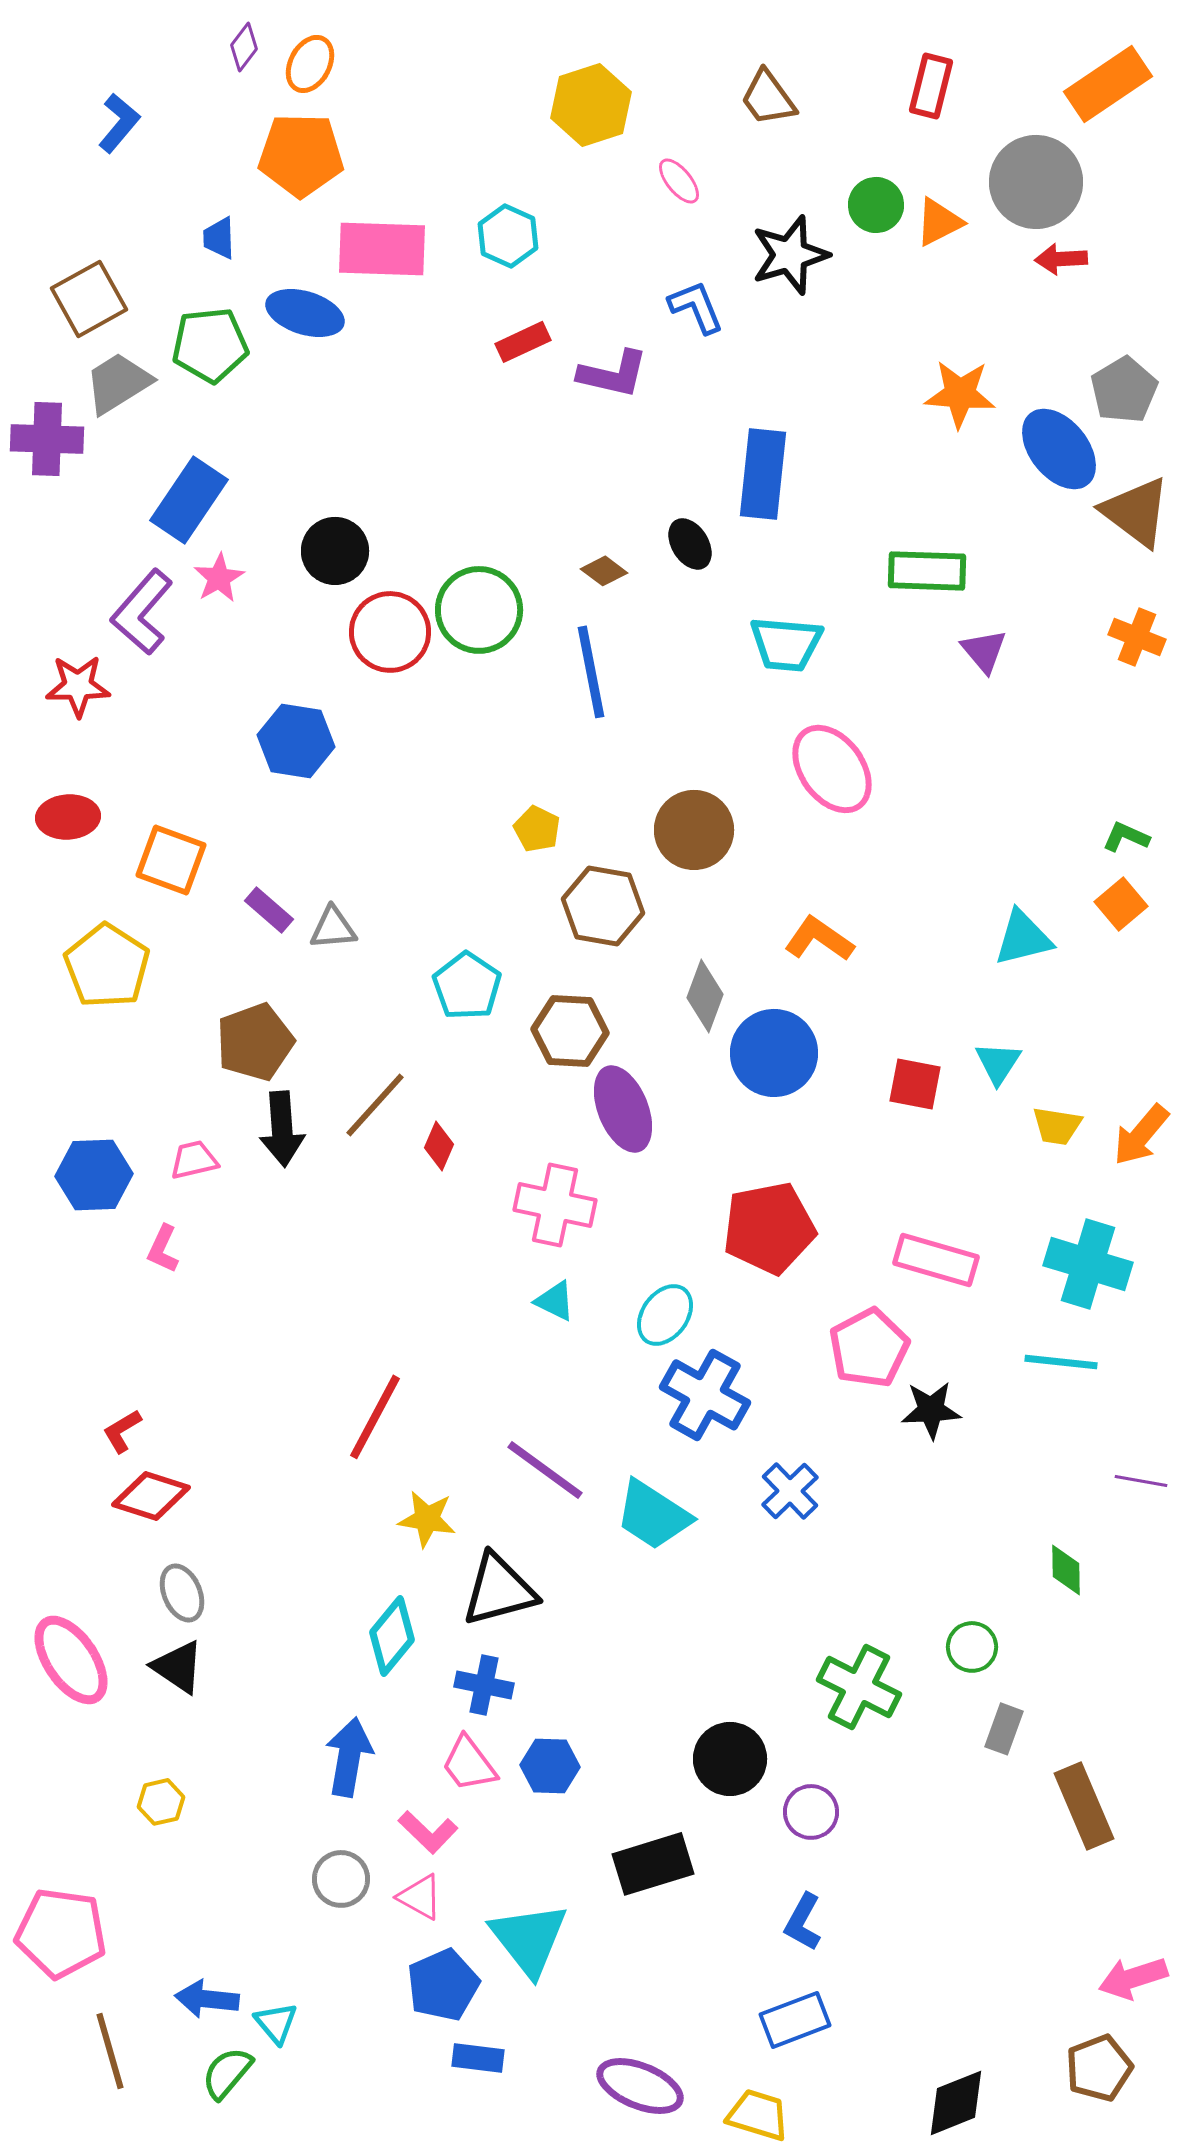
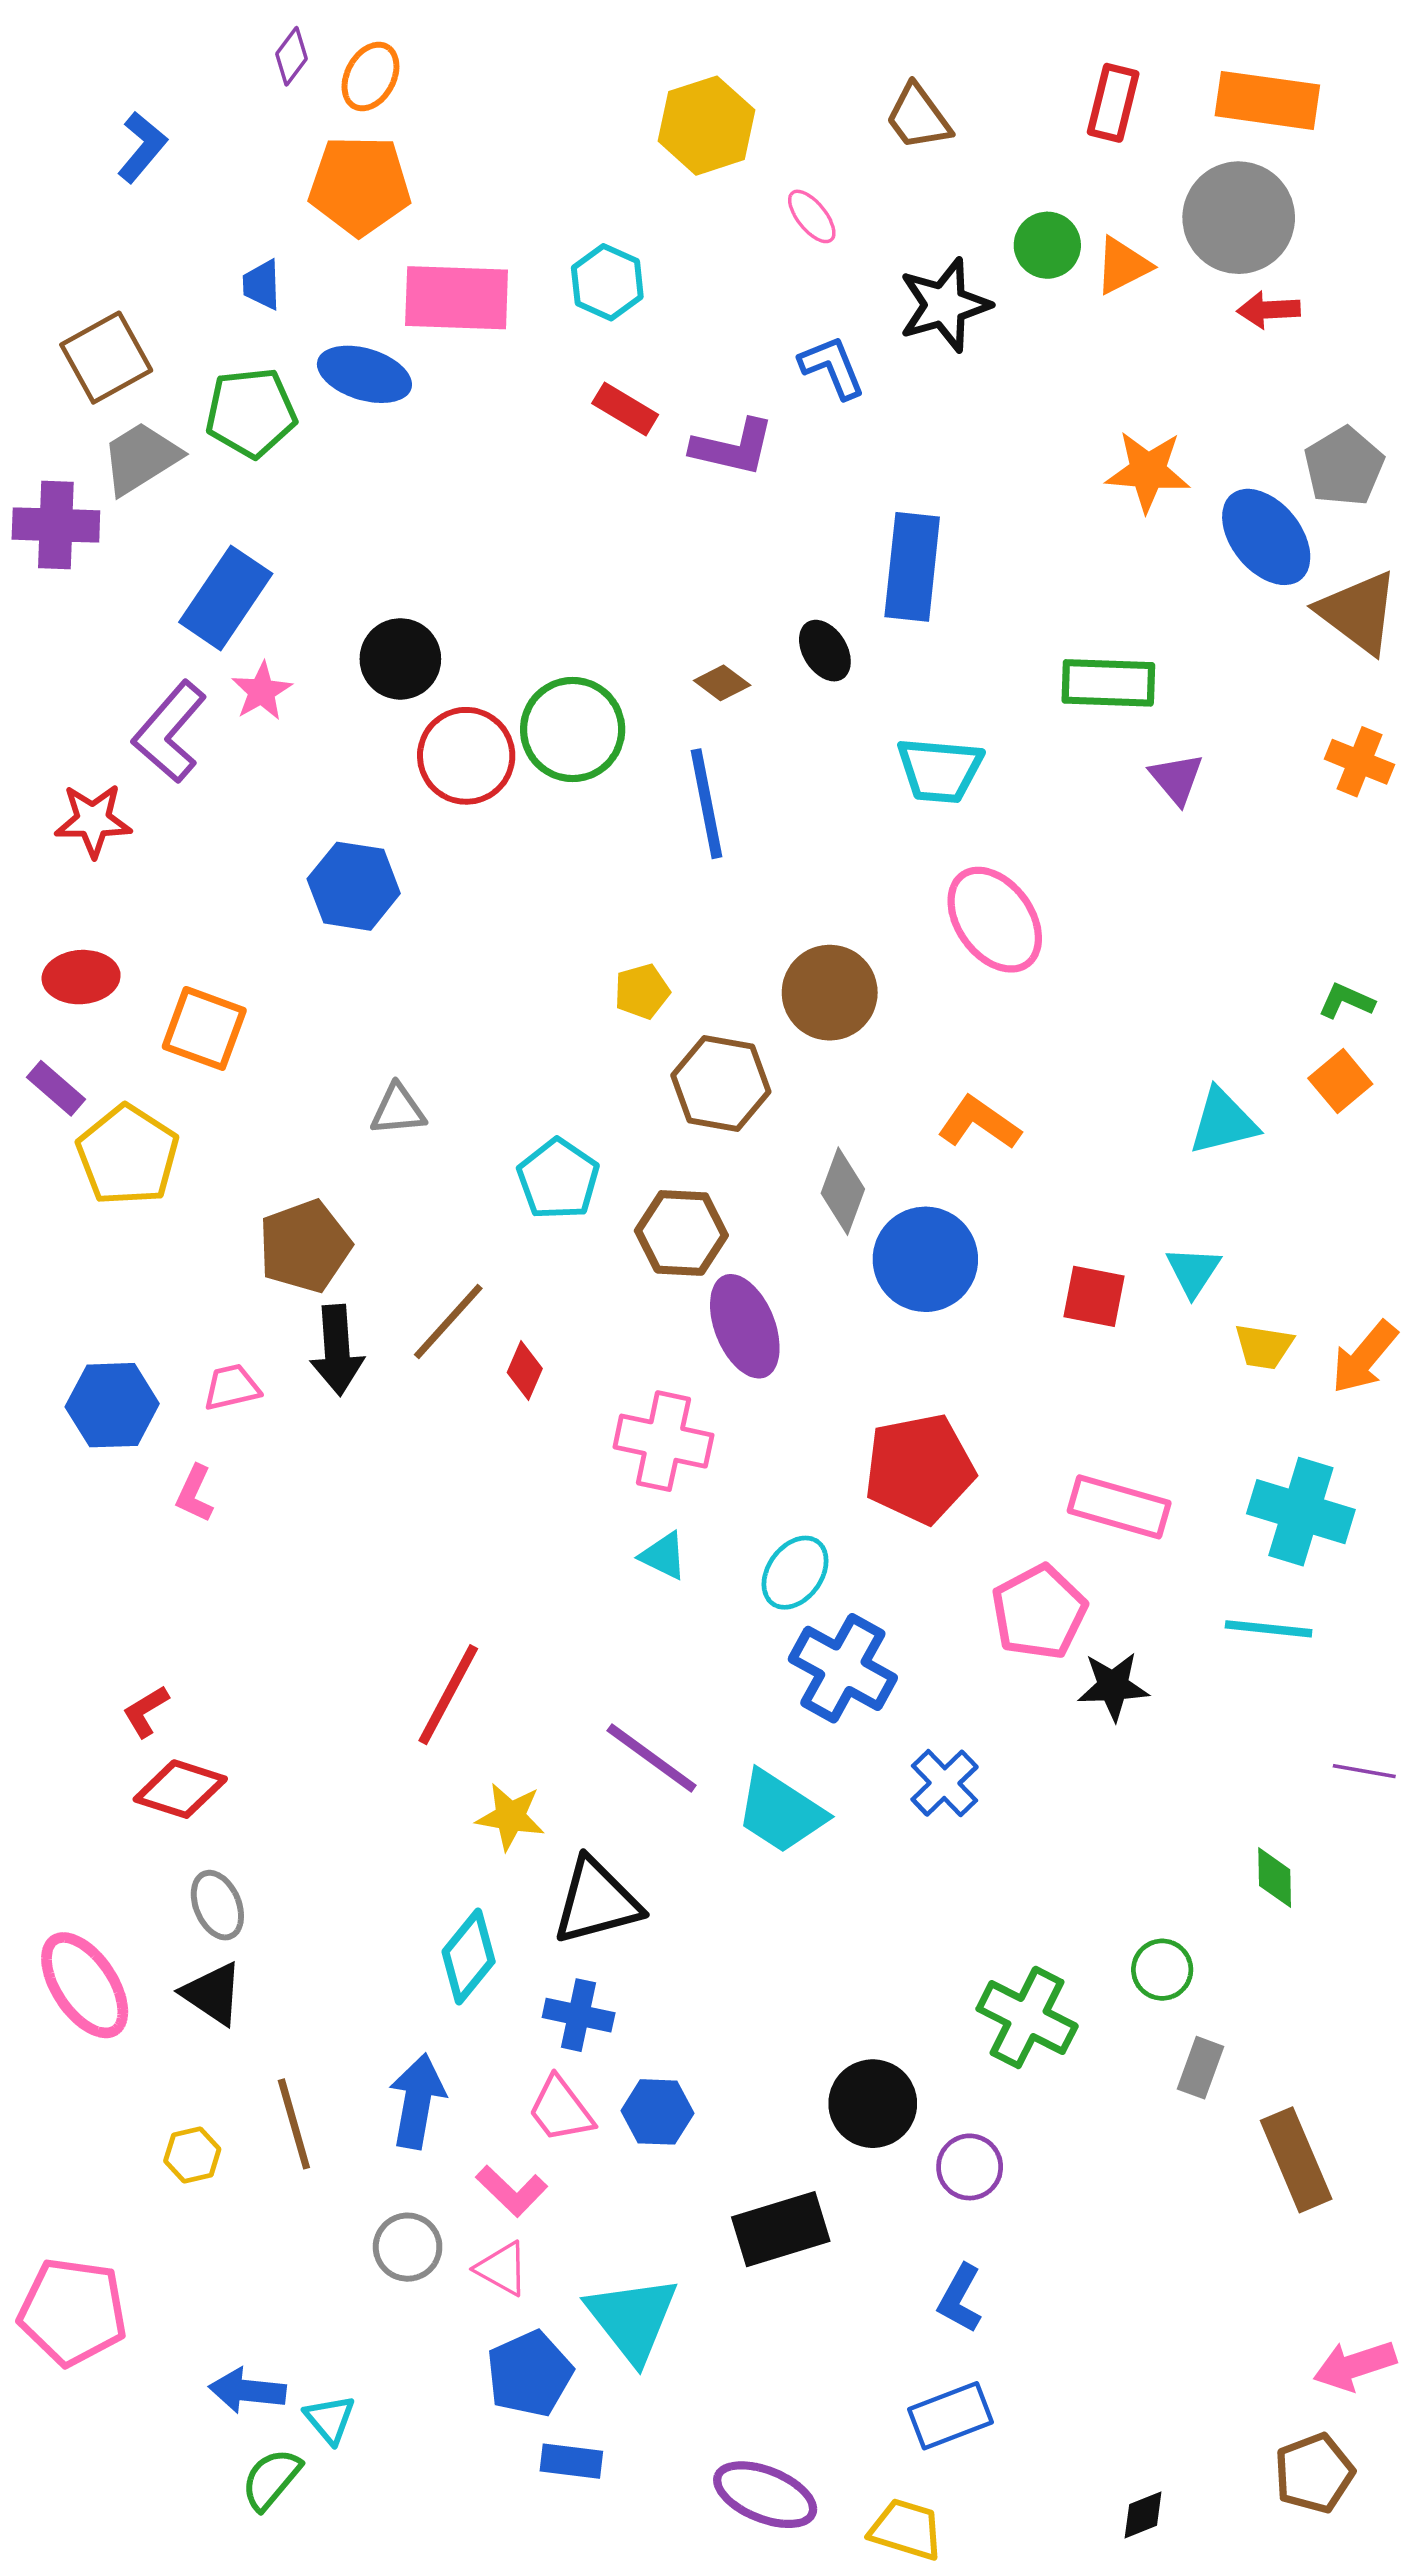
orange rectangle: (1108, 84) -> (1267, 100), moved, turned 42
red rectangle: (523, 342) -> (625, 409), turned 56
yellow pentagon: (537, 829) -> (642, 991), turned 30
purple rectangle: (269, 910) -> (56, 1088), moved
brown line: (110, 2051) -> (294, 2124), moved
black diamond: (956, 2103) -> (1143, 2515), size x0.6

